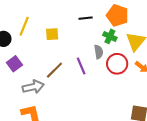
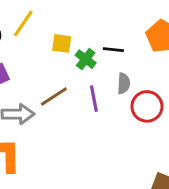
black line: (86, 18) -> (113, 50), moved
green cross: (110, 36) -> (86, 59), moved

